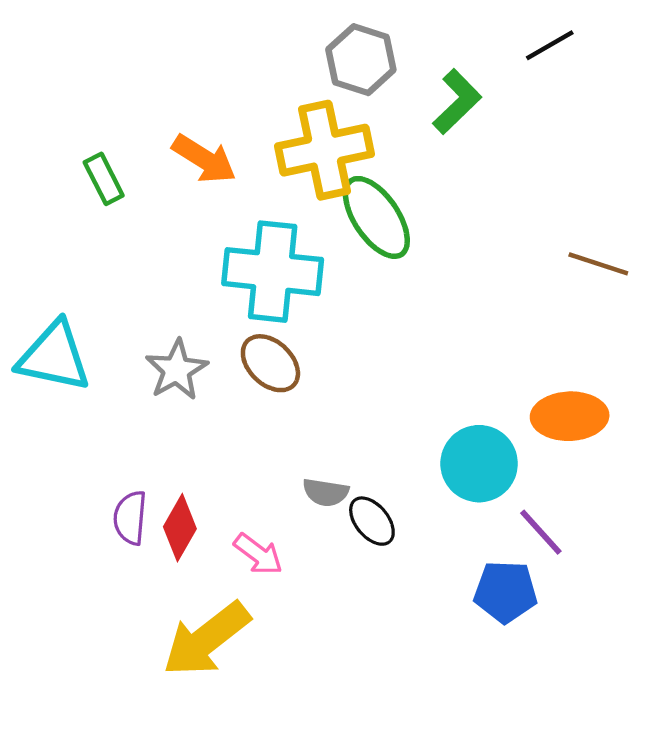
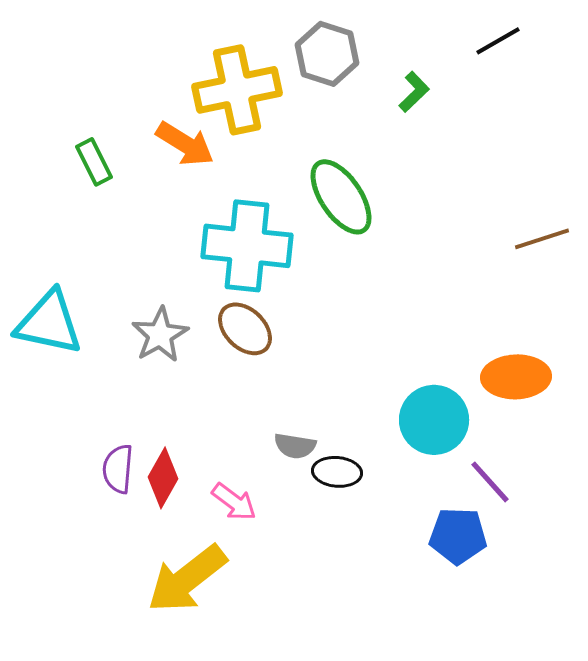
green L-shape: (457, 102) -> (414, 92), size x0.7
yellow cross: (324, 150) -> (237, 90), moved
brown line: (598, 264) -> (542, 239), turned -36
black ellipse: (372, 521) -> (337, 472), turned -45

